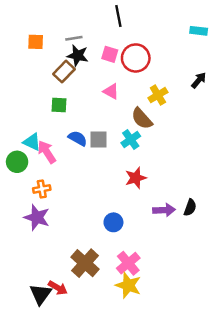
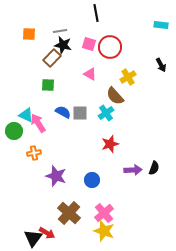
black arrow: (199, 80) -> (161, 65), turned 112
purple star: (37, 217) -> (56, 176), moved

